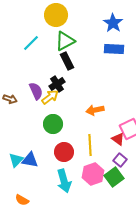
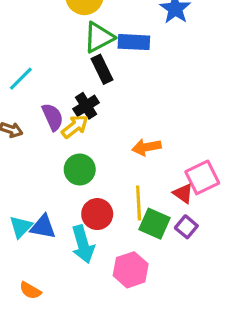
cyan line: (31, 43) -> (21, 79), moved
blue rectangle: (114, 49) -> (134, 42), moved
pink hexagon: (93, 174) -> (131, 270), moved
green square: (114, 177) -> (154, 224), moved, turned -30
cyan arrow: (64, 181) -> (83, 244), moved

